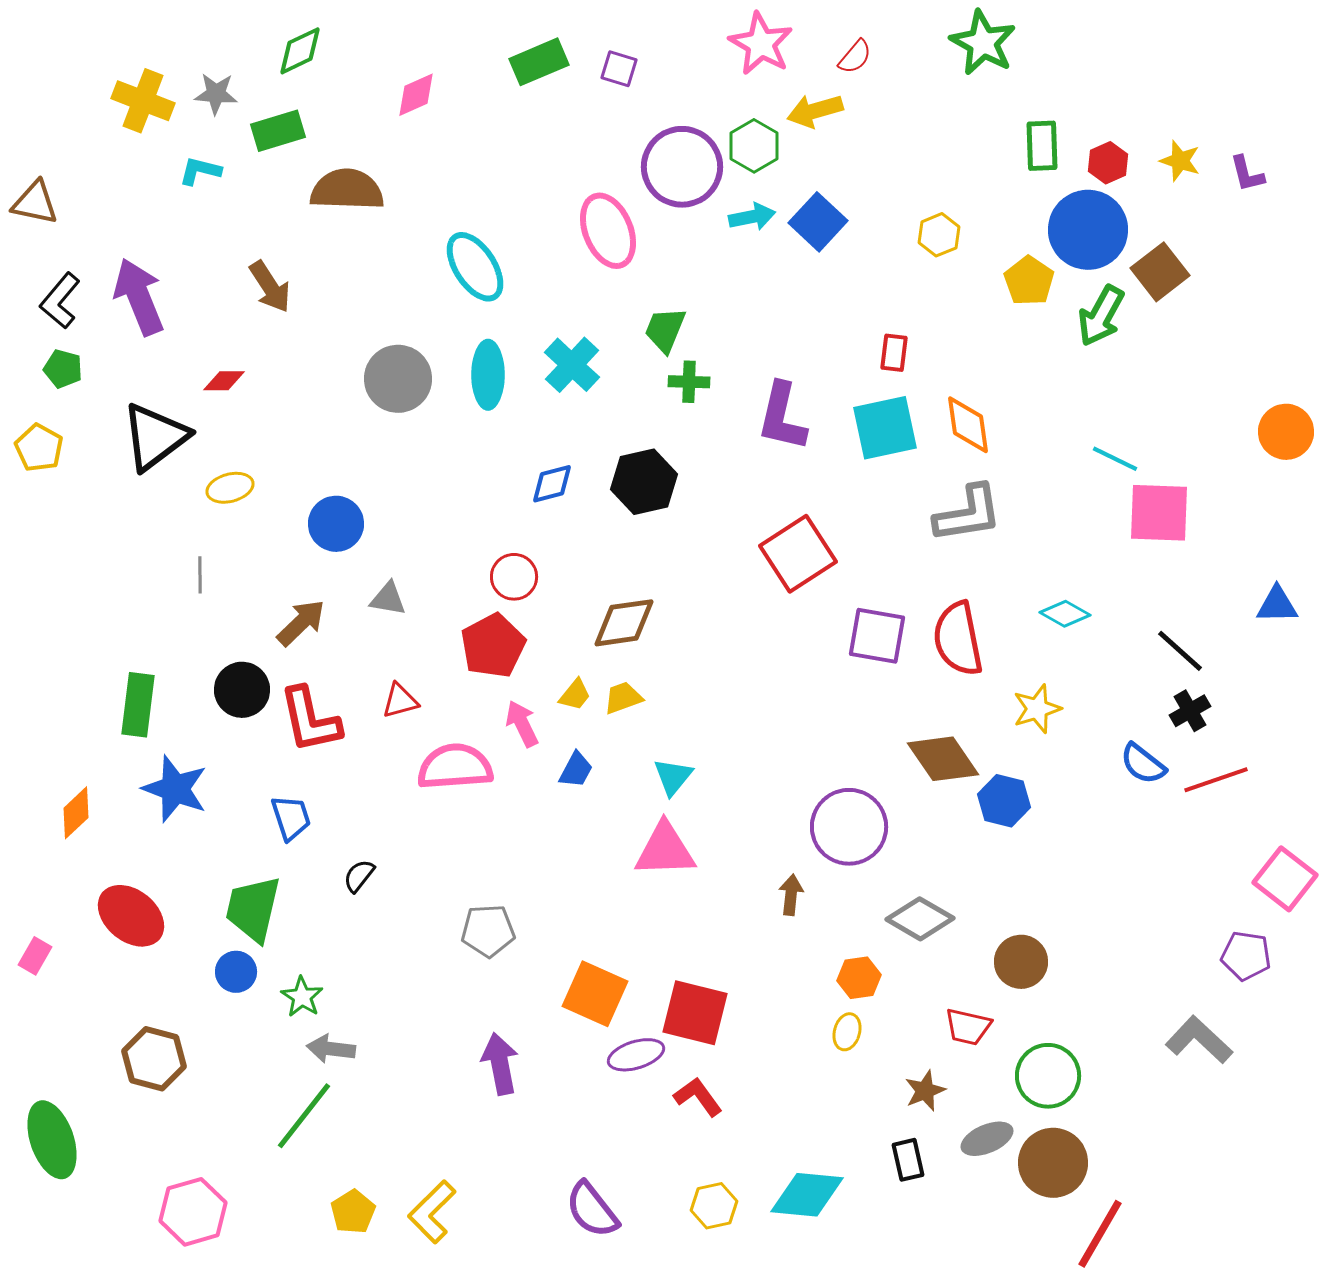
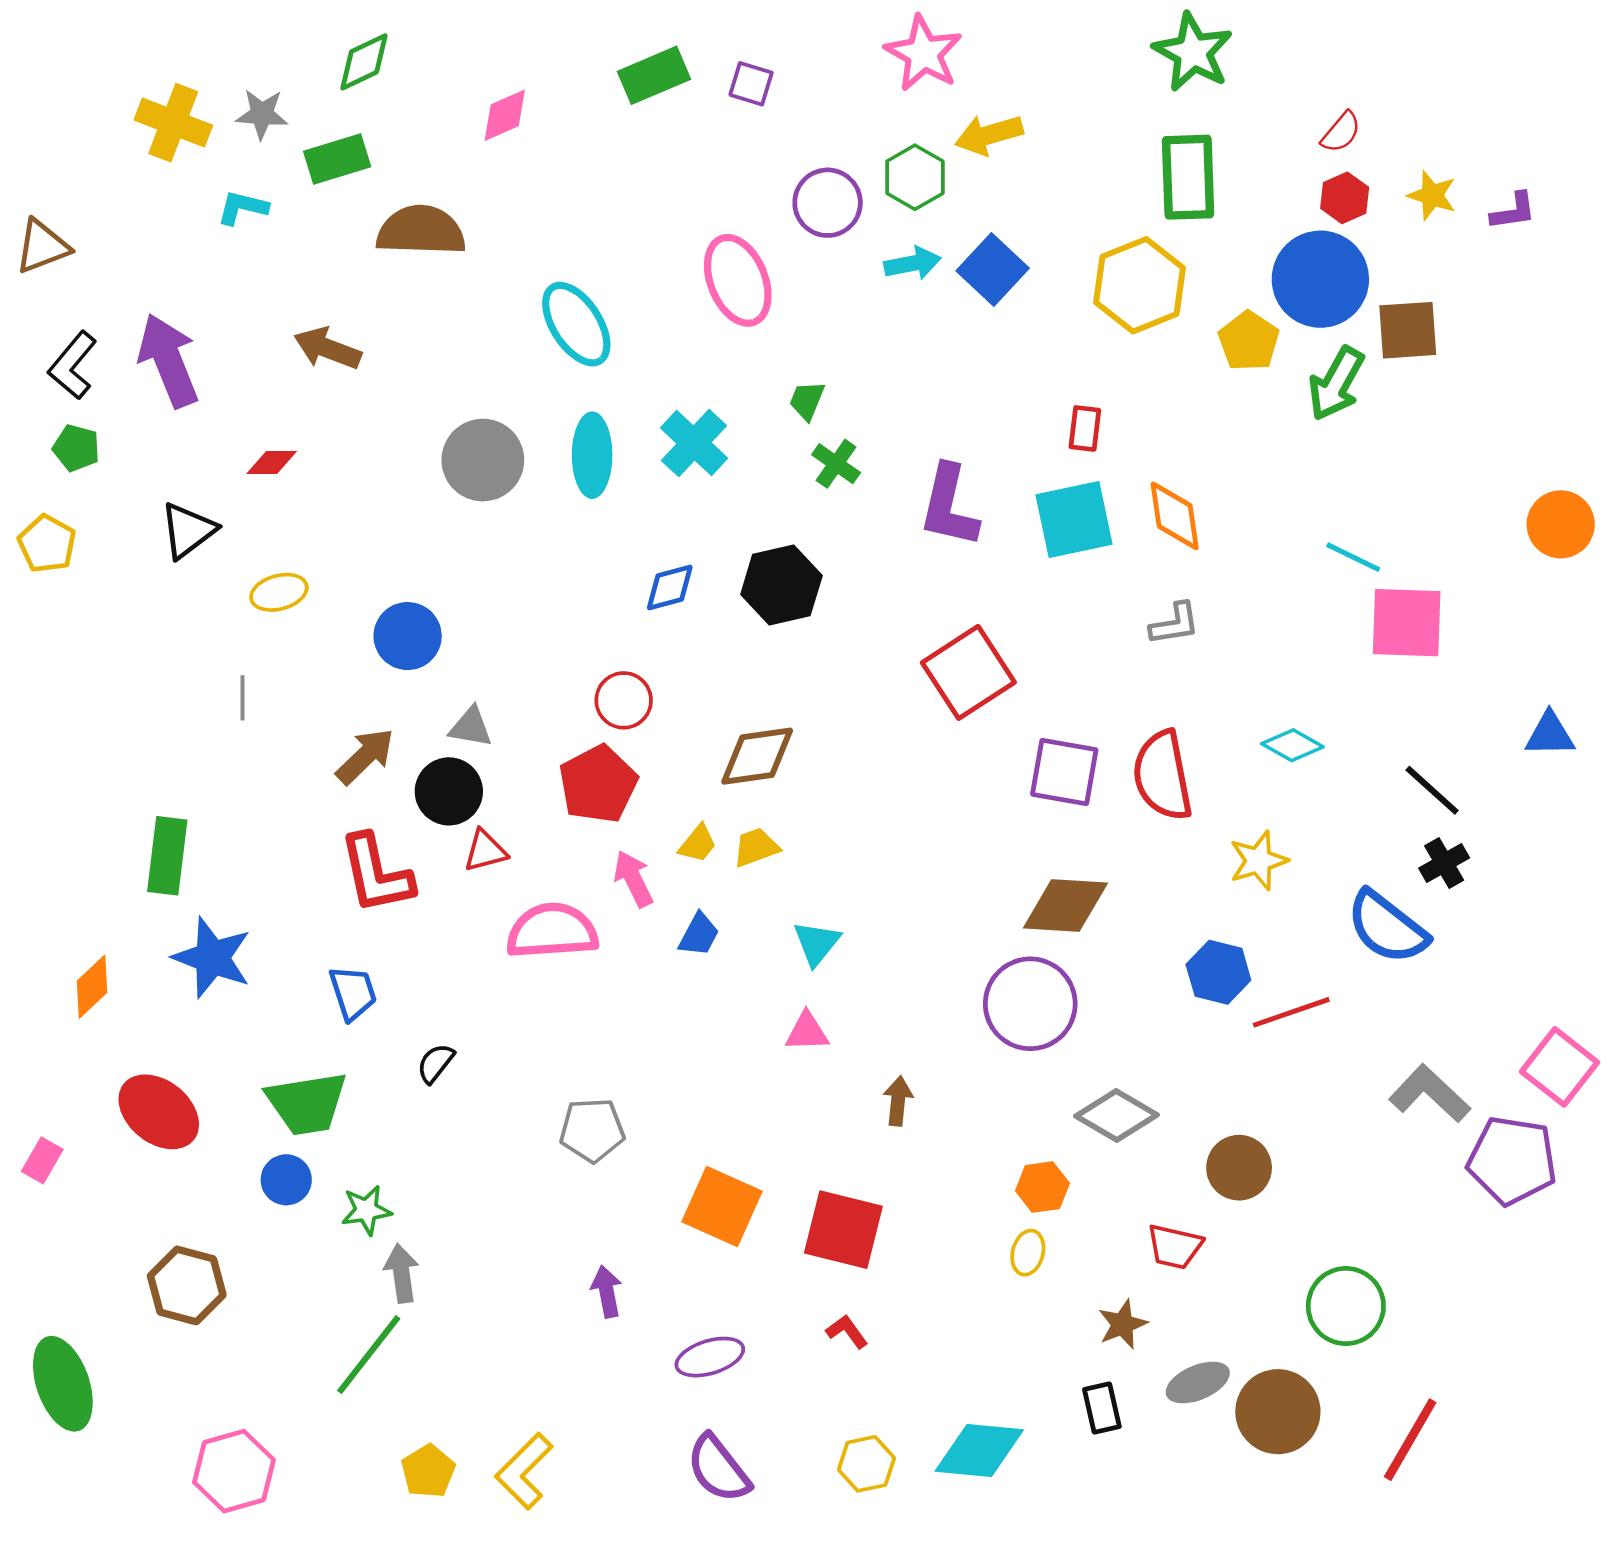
red semicircle: (855, 57) -> (1341, 132), moved
green rectangle: (1042, 146) -> (1188, 177), moved, size x1.4
purple circle: (682, 167) -> (828, 203), size x0.7
purple L-shape: (1247, 174) -> (1513, 211), turned -84
brown triangle: (35, 203) -> (42, 246), turned -33
yellow hexagon: (939, 235) -> (1140, 285), size x1.8
brown square: (1160, 272) -> (1408, 330), turned 34
brown arrow: (270, 287) -> (327, 348), turned 144
green trapezoid: (665, 330) -> (807, 401), size x0.7
green cross: (689, 382) -> (836, 464), turned 33
black triangle: (155, 437) -> (188, 530), size x0.7
gray L-shape: (968, 514) -> (1175, 624), size x0.6
black circle: (242, 690) -> (449, 791), moved
brown diamond: (943, 759) -> (1065, 905), moved, turned -52
blue semicircle: (1143, 764) -> (1387, 927), size x1.5
red line: (1216, 780) -> (1291, 1012), moved
pink triangle: (665, 850) -> (807, 1032), size x0.6
brown arrow: (791, 895) -> (898, 1101), moved
green trapezoid: (253, 909) -> (307, 1103), turned -112
purple pentagon: (1246, 956) -> (1512, 1160), size x1.5
green star: (302, 997) -> (366, 1210), turned 30
gray L-shape: (1199, 1040) -> (1430, 1094), moved
gray arrow: (331, 1049) -> (402, 1273), turned 75
purple ellipse: (636, 1055) -> (710, 1357), moved
purple arrow: (500, 1064) -> (607, 1291), size x0.7
green circle: (1048, 1076) -> (1346, 1306), moved
red L-shape: (698, 1097) -> (847, 1332), size x0.7
red line: (1100, 1234) -> (1410, 1440), moved

